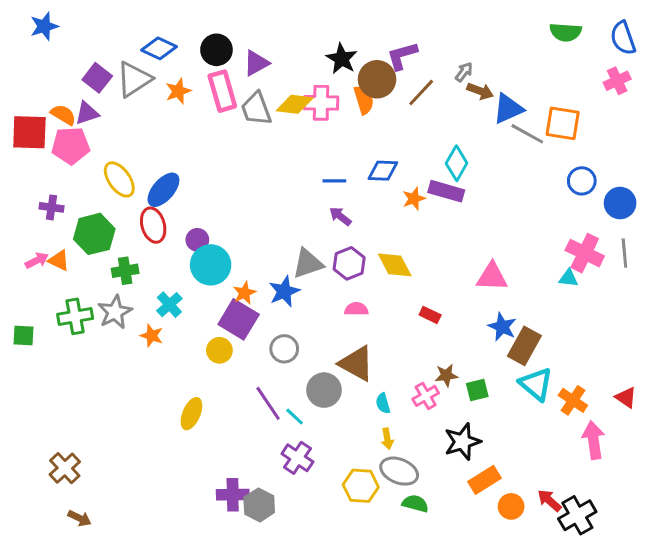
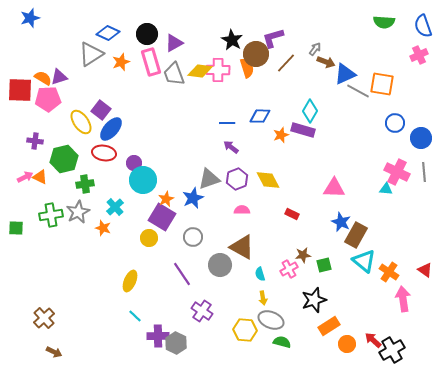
purple square: (97, 78) -> (101, 110), moved
red ellipse: (153, 225) -> (104, 153), turned -65
cyan line: (295, 417) -> (135, 316), moved

